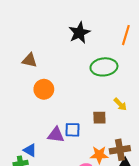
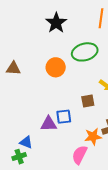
brown triangle: (30, 60) -> (13, 68), moved
orange circle: (44, 89) -> (56, 67), moved

